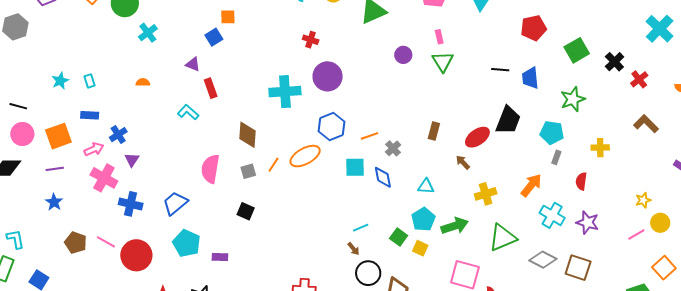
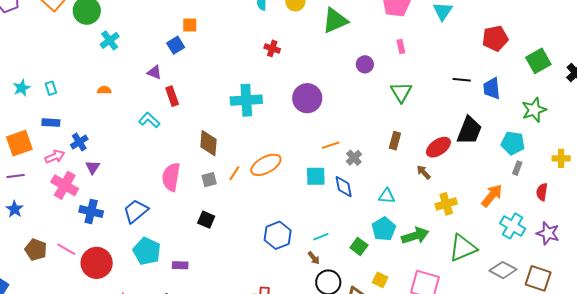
green triangle: (443, 62) -> (401, 92), moved
purple circle: (328, 76) -> (307, 98), moved
blue hexagon: (331, 126) -> (278, 235), moved
yellow square: (420, 248) -> (380, 280), moved

